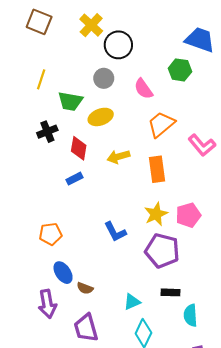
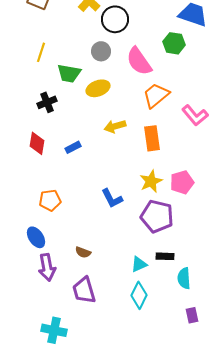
pink semicircle: (143, 89) -> (139, 61), size x1.4
red diamond: (79, 148) -> (37, 143), moved
blue ellipse: (63, 273) -> (36, 237), moved
cyan triangle: (132, 302) -> (139, 264), moved

